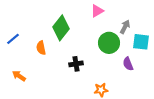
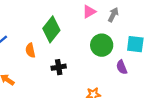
gray arrow: (125, 27) -> (113, 15), moved
black cross: (76, 64) -> (59, 67), moved

